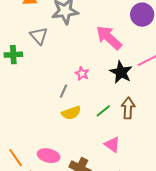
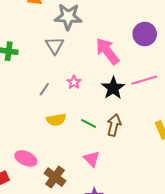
gray triangle: (39, 36) -> (55, 46), moved
gray line: (64, 91) -> (44, 89), moved
green line: (103, 111) -> (89, 123), turned 56

